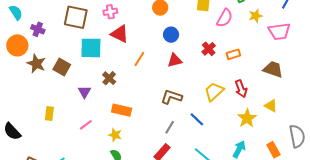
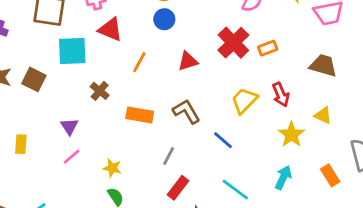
blue circle: (171, 35) -> (164, 19), moved
red cross: (209, 49) -> (233, 43), size x1.6
purple triangle: (84, 92) -> (69, 126), moved
brown L-shape: (171, 97) -> (186, 111), turned 45
orange rectangle: (122, 110) -> (140, 115), moved
gray line: (170, 127) -> (169, 156), moved

